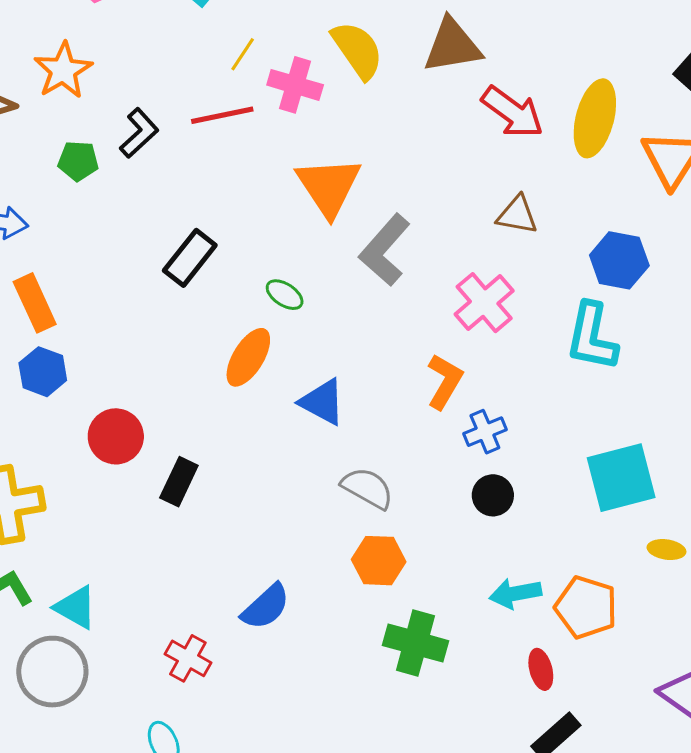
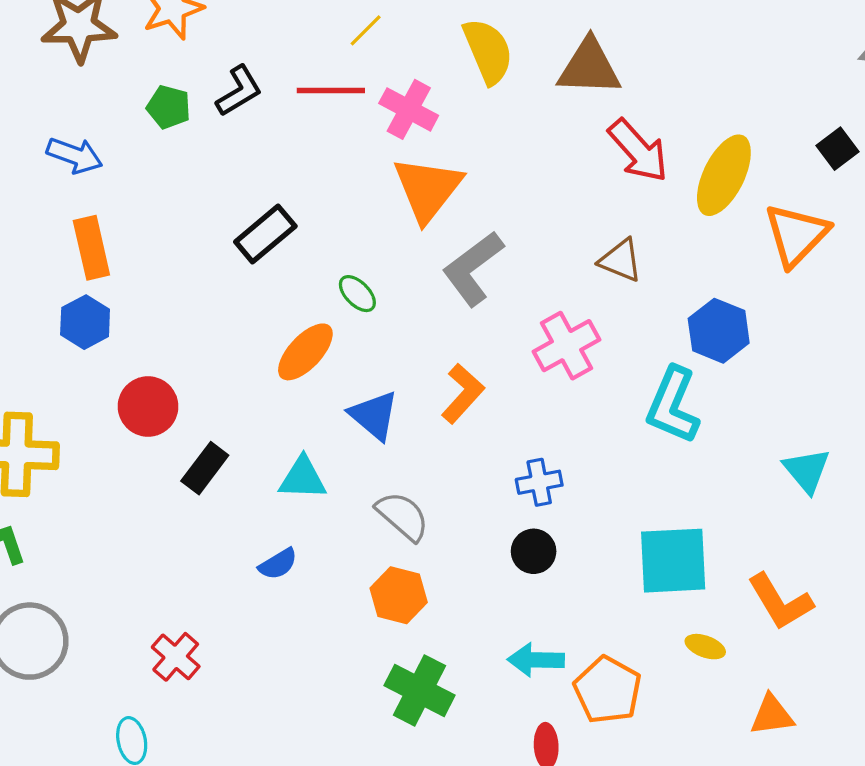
pink cross: (295, 85) -> (409, 109), moved
orange L-shape: (445, 381) -> (463, 394), moved
cyan triangle: (76, 607) -> (303, 478), moved, turned -39
blue semicircle: (266, 607) -> (278, 564), moved, size x0.7

